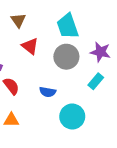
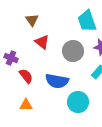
cyan trapezoid: (68, 26) -> (87, 21), moved
blue semicircle: (48, 92) -> (57, 81), size x1.6

